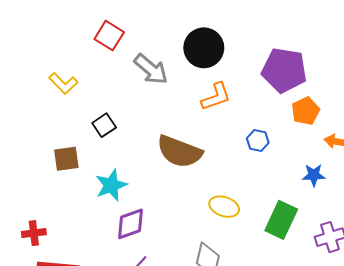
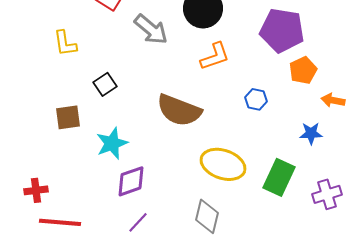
yellow L-shape: (63, 83) -> (65, 43), turned 36
yellow ellipse: (224, 207) -> (223, 164), size x1.5

